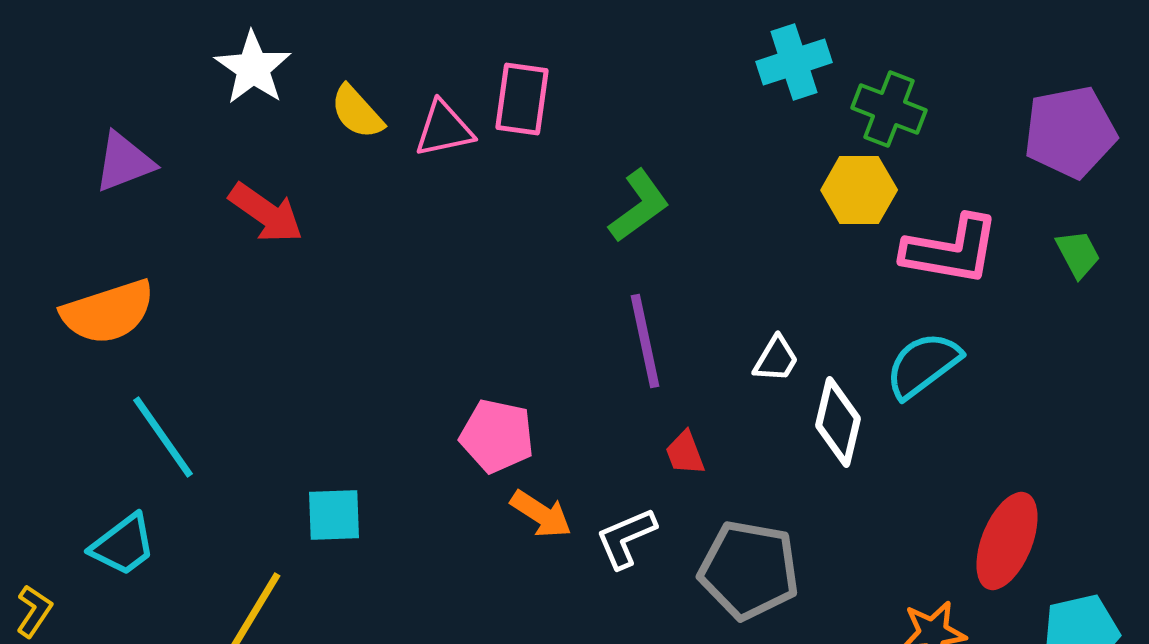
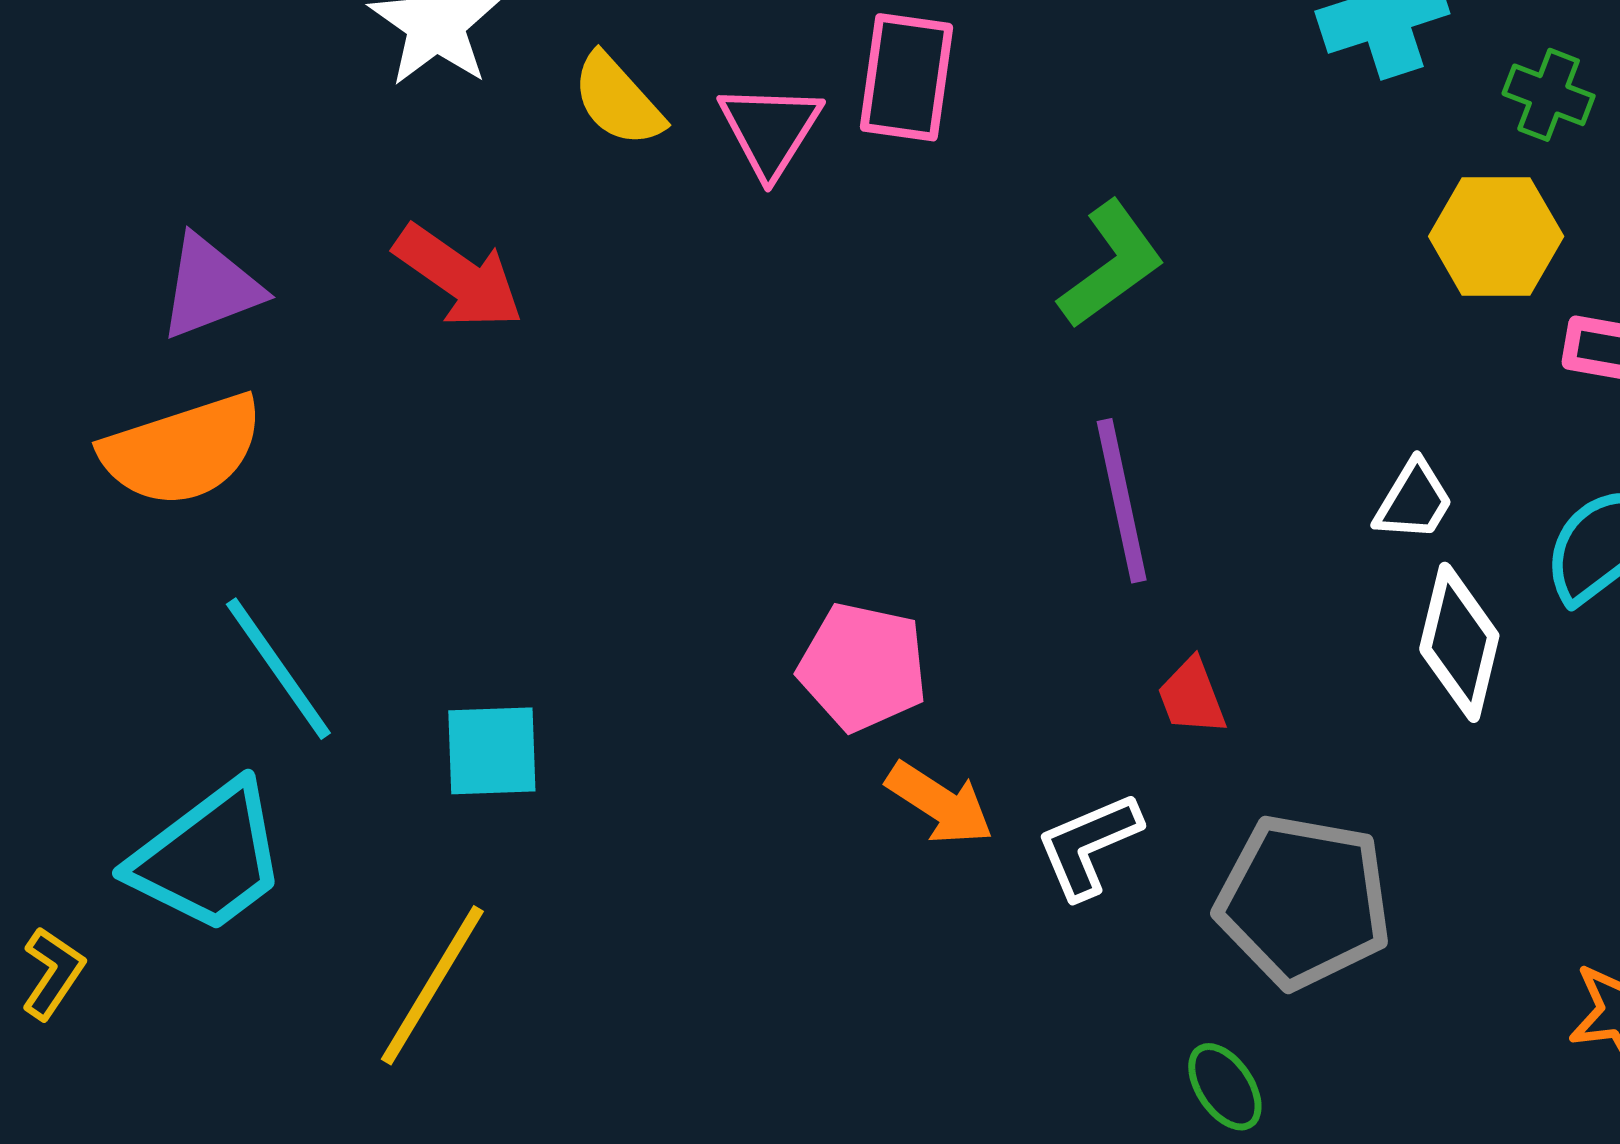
green cross: (889, 109) -> (1549, 95), size x0.7
pink triangle: (444, 129) -> (770, 130), turned -46
purple triangle: (124, 162) -> (210, 287), moved
white trapezoid: (776, 359) -> (1414, 501), moved
cyan square: (334, 515) -> (492, 751), moved
cyan trapezoid: (123, 545) -> (208, 858), size x1.4

